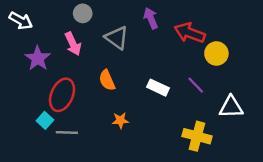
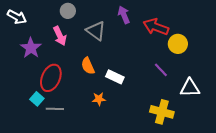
white rectangle: (158, 88) -> (115, 77), moved

